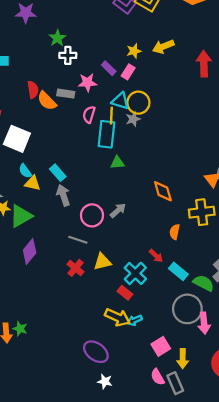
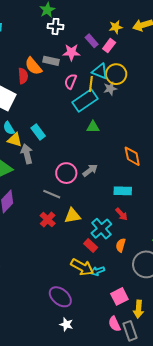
red semicircle: (33, 90) -> (23, 76), moved
cyan rectangle: (106, 134) -> (85, 100), turned 45
gray arrow: (63, 195) -> (27, 154), moved
orange semicircle: (175, 232) -> (121, 245), moved
cyan rectangle: (178, 271) -> (123, 191), moved, turned -42

